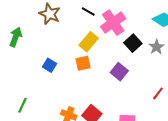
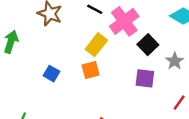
gray star: (156, 47) -> (175, 61), moved
purple square: (119, 72) -> (145, 78), moved, turned -30

